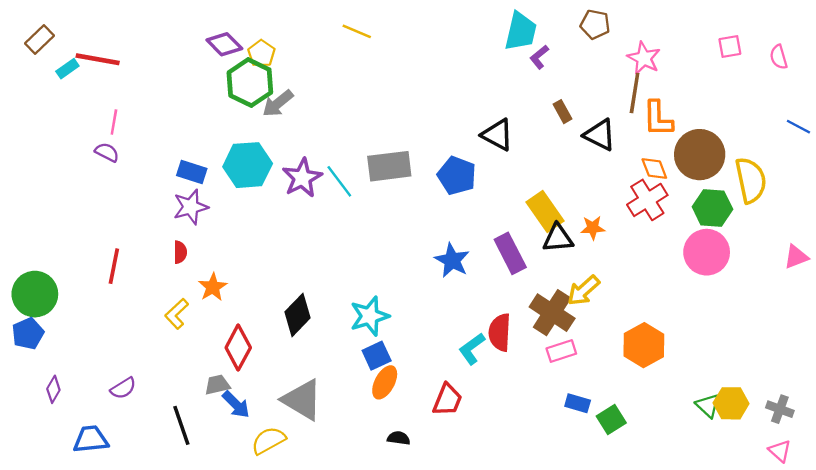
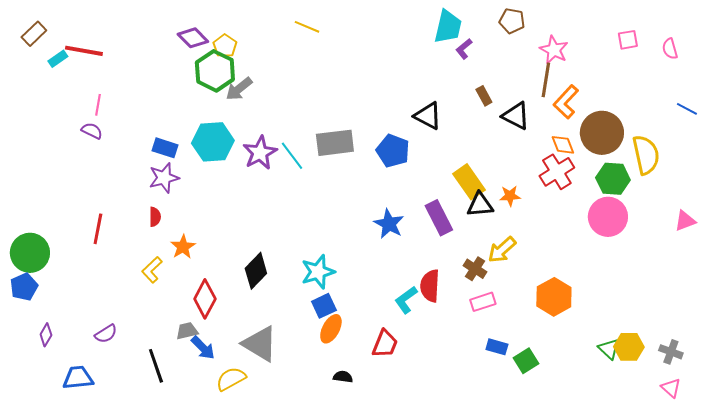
orange L-shape: (658, 119) -> (566, 102), turned 44
brown cross: (552, 313) -> (475, 269), size x0.6

